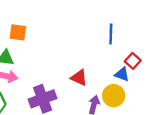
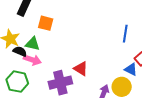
red triangle: (79, 78) -> (81, 69), moved

